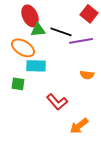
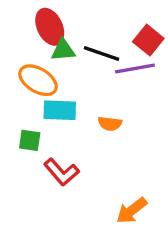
red square: (89, 14) -> (148, 40), moved
orange semicircle: (87, 75) -> (110, 124), moved
red L-shape: (57, 102) -> (61, 172), moved

